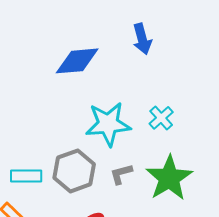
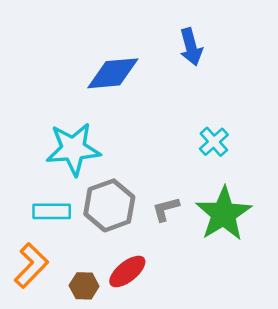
cyan star: (108, 124) -> (73, 149), moved

